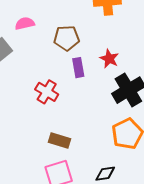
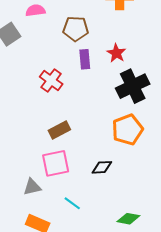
brown rectangle: (59, 140) -> (59, 130), turned -50

